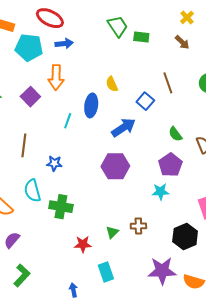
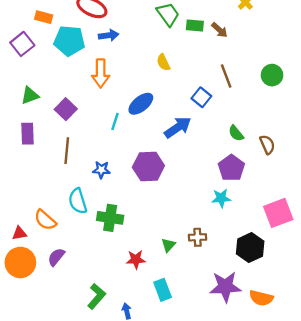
brown arrow: (182, 42) -> (220, 30), moved
yellow semicircle: (112, 84) -> (163, 62), moved
purple square: (30, 97) -> (66, 109), moved
blue ellipse: (91, 105) -> (141, 104), turned 45
purple hexagon: (115, 166) -> (148, 167), moved
green L-shape: (22, 275) -> (96, 296), moved

